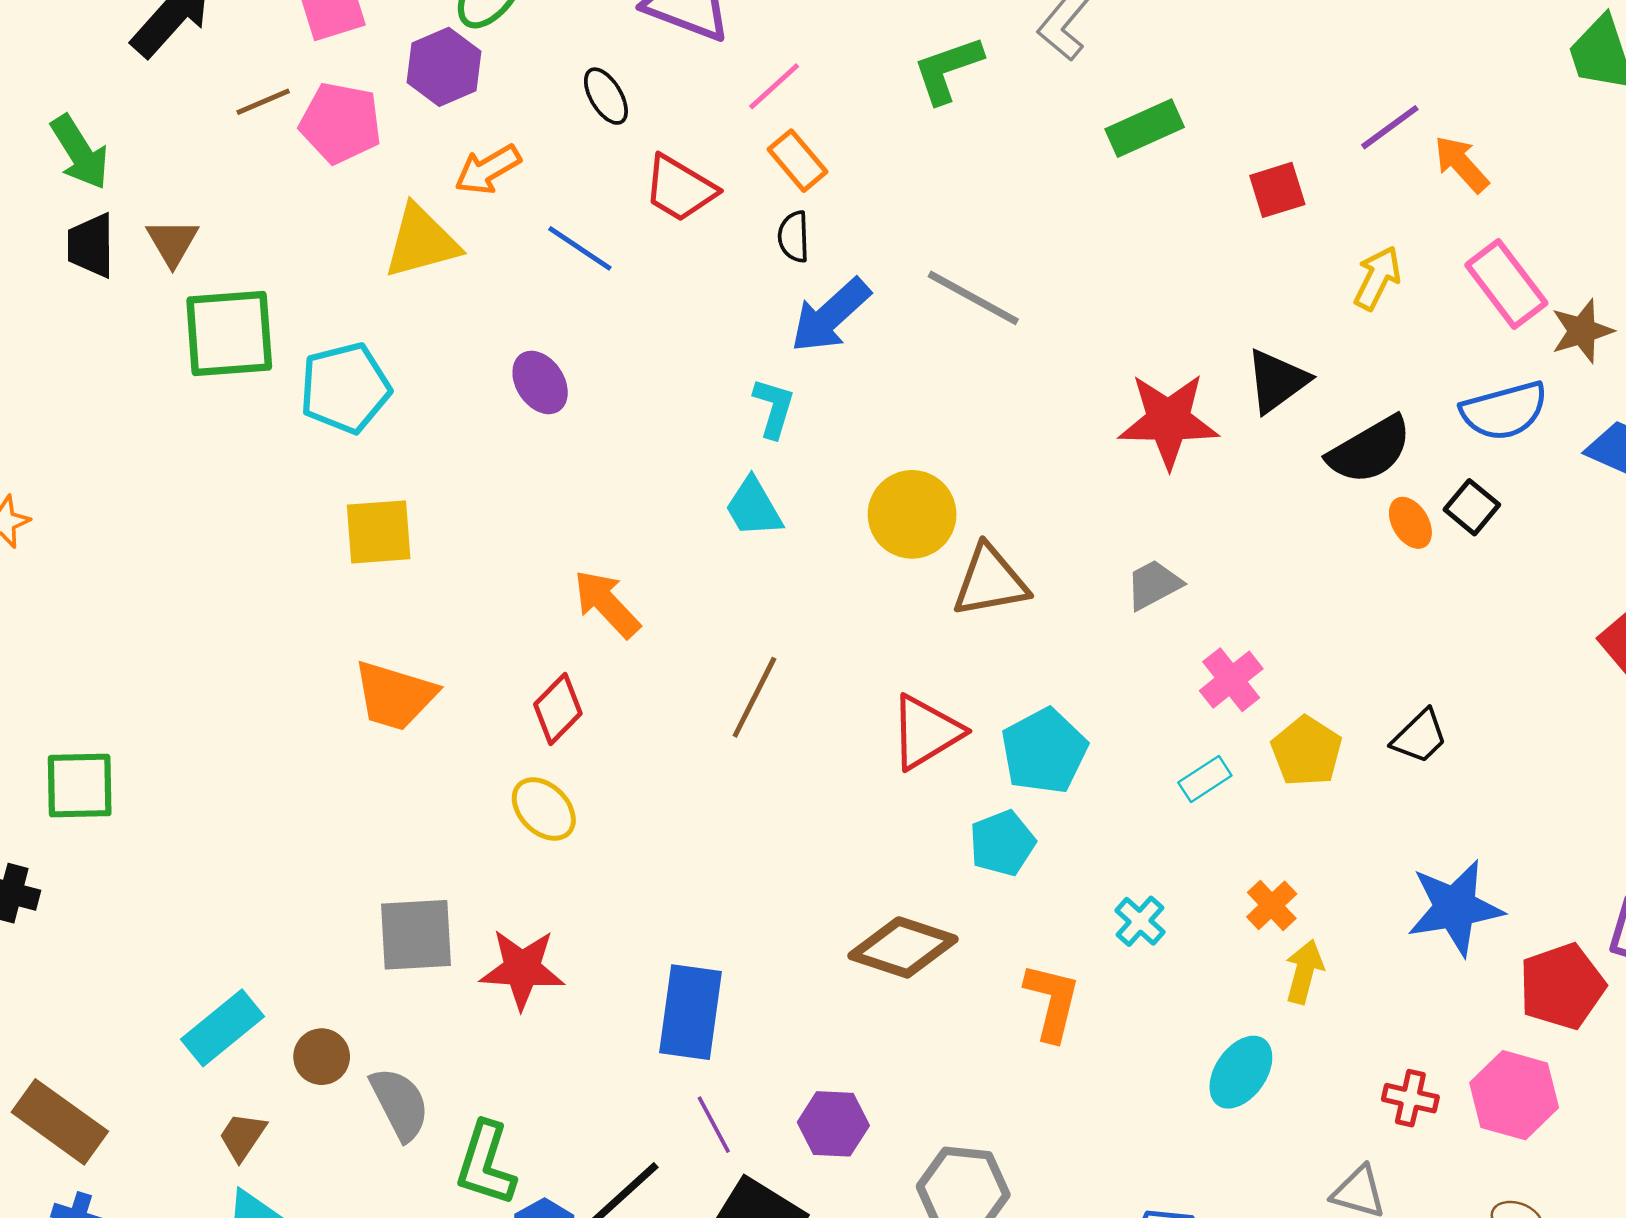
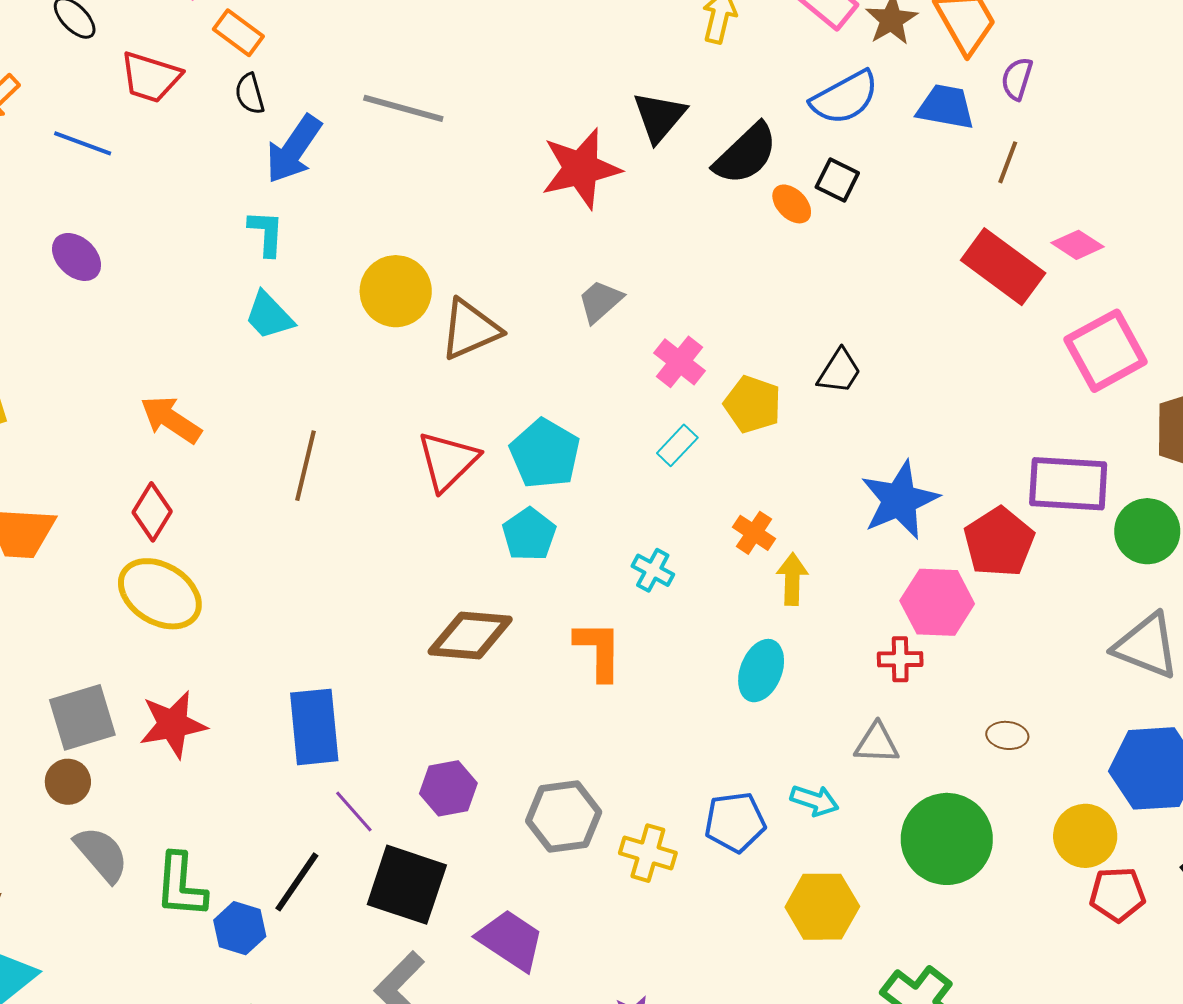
yellow ellipse: (544, 809) -> (160, 594), size x1.5
brown circle: (322, 1057) -> (68, 782), moved
pink hexagon: (1514, 1095) -> (937, 602), moved

